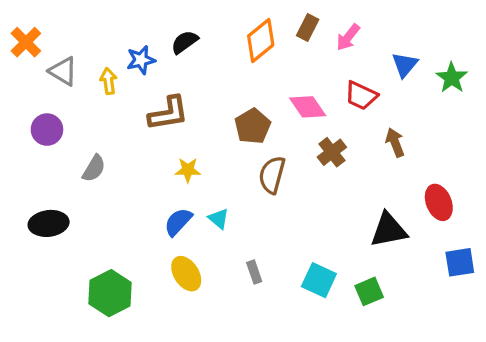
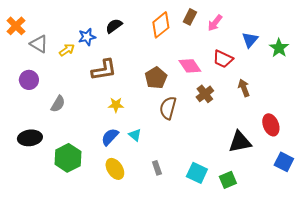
yellow arrow: (108, 81) -> (67, 50), turned 63
blue square: (460, 262) -> (284, 162), turned 36
green hexagon: (110, 293) -> (68, 158), moved

